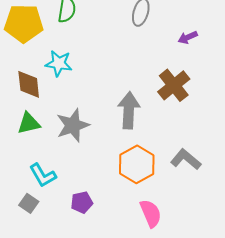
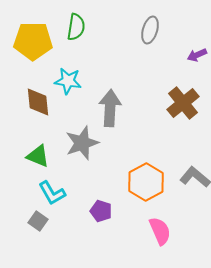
gray arrow: (129, 110) -> (110, 108), moved
green triangle: (29, 123) -> (38, 156), moved, turned 35
purple pentagon: (82, 202) -> (101, 211), moved, turned 30

